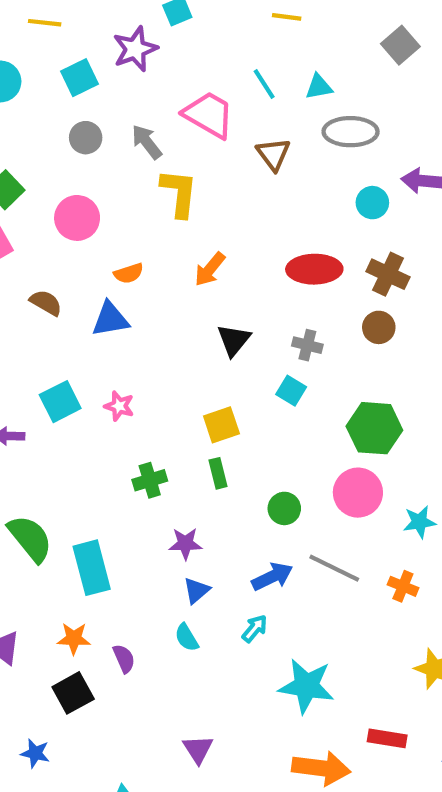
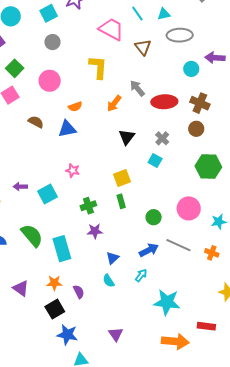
gray arrow: (147, 142) -> (137, 88), moved
gray cross: (307, 345) -> (162, 138), turned 32
cyan square: (60, 402) -> (48, 194), moved
green hexagon: (374, 428) -> (208, 167), moved
purple star: (185, 544) -> (95, 231), moved
blue star: (35, 753) -> (67, 335), moved, size x1.5

